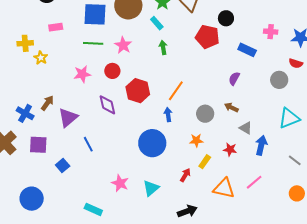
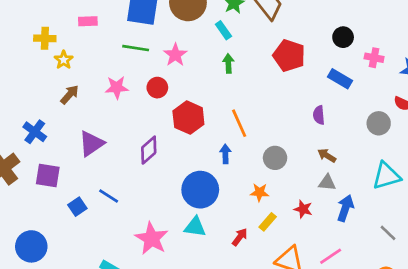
black circle: (226, 18) -> (343, 37), moved
purple semicircle: (234, 79) -> (319, 115), turned -40
orange line: (176, 91) -> (239, 123), turned -65
brown arrow: (47, 103) -> (70, 95), moved
purple diamond: (107, 105) -> (149, 150), moved, turned 55
brown arrow: (231, 107) -> (327, 155), moved
gray triangle: (246, 128) -> (327, 183), turned -32
blue line: (88, 144) -> (109, 196), moved, turned -35
pink star: (120, 183) -> (152, 239), size x1.4
cyan triangle: (151, 188) -> (195, 227), moved, turned 42

